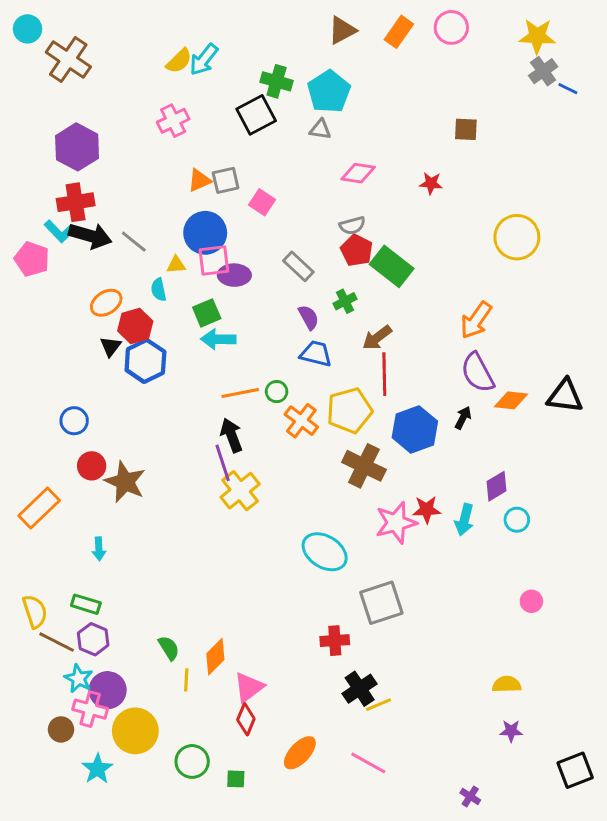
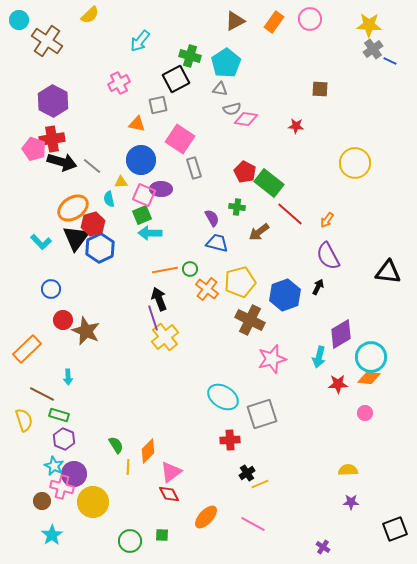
yellow semicircle: (179, 61) -> (90, 15), moved
orange triangle: (199, 180) -> (137, 124), turned 36
gray square: (226, 180) -> (158, 105), moved
pink square: (262, 202) -> (180, 139), size x1.6
gray semicircle: (352, 226) -> (232, 109), moved
cyan L-shape: (60, 231) -> (41, 242), moved
pink pentagon: (32, 259) -> (34, 149), moved
pink square: (214, 260) -> (144, 195), moved, turned 30
gray rectangle: (298, 266) -> (194, 168), moved, turned 30
green cross: (345, 301) -> (237, 207), turned 35
orange ellipse: (106, 303) -> (73, 208), size x1.4
orange arrow: (476, 320) -> (327, 220), size x0.6
black triangle: (111, 346) -> (76, 238), size x1.8
red line: (384, 374) -> (290, 214), moved, turned -48
orange diamond: (511, 400) -> (369, 378), moved
purple diamond: (496, 486) -> (341, 334), size x1.4
red star: (427, 510) -> (338, 384), moved
cyan circle: (517, 520) -> (371, 357), moved, size x1.8
cyan ellipse: (325, 552) -> (223, 397), moved
brown line: (57, 642) -> (42, 394), moved
black cross: (360, 689) -> (247, 473), size x0.7
red diamond: (246, 719) -> (169, 494), turned -50
green circle: (192, 761) -> (130, 541), moved
cyan star: (97, 769) -> (52, 535), moved

